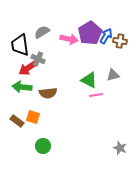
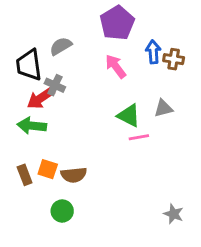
purple pentagon: (90, 33) -> (117, 23), moved
blue arrow: (106, 36) -> (153, 52), turned -35
pink arrow: (69, 39) -> (116, 66), moved, turned -138
brown semicircle: (48, 93) -> (74, 175), moved
brown rectangle: (17, 121) -> (25, 175), turned 32

